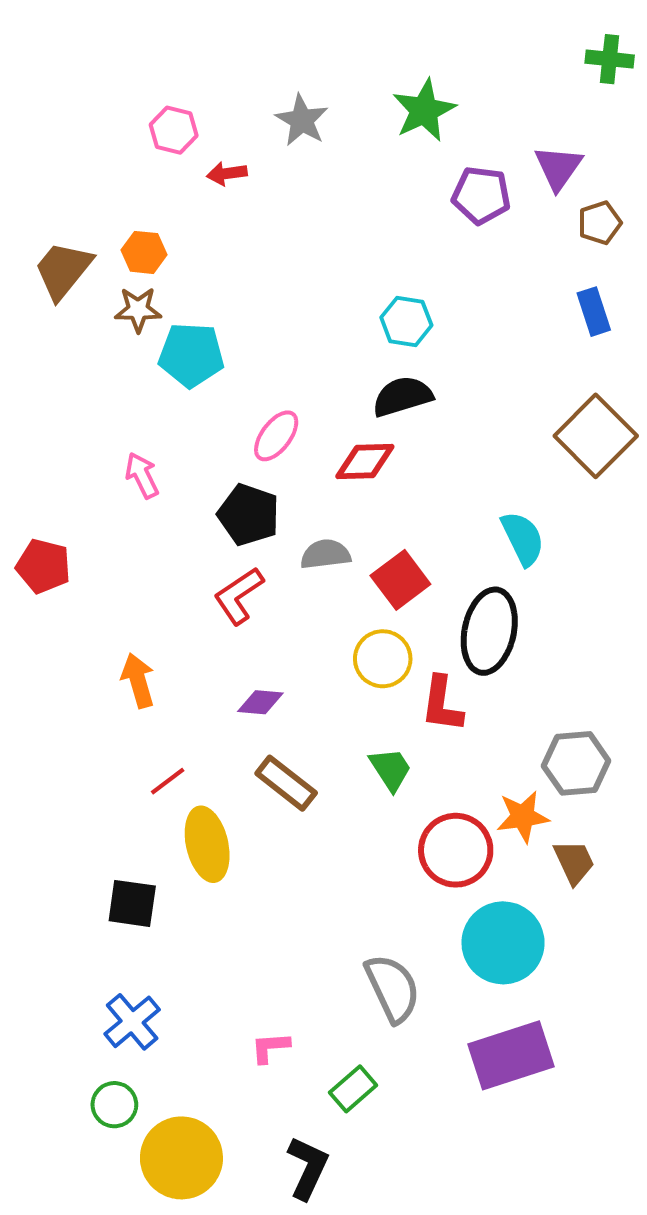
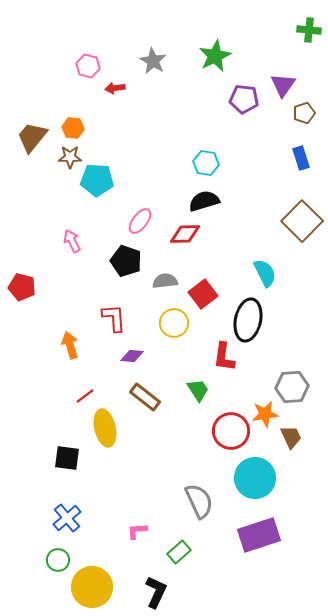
red L-shape: (239, 596) -> (114, 318), moved, turned 120
yellow circle: (383, 659) -> (174, 323), moved

